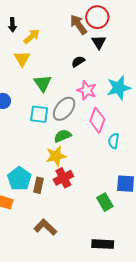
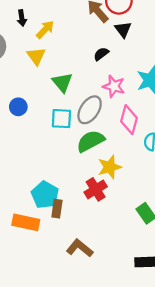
green semicircle: (63, 136) -> (91, 141), size x1.4
yellow star: (56, 156) -> (110, 167), moved
brown rectangle: (39, 185) -> (57, 209), moved

